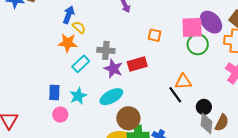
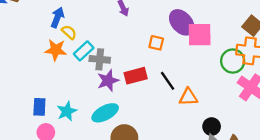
purple ellipse: (211, 22) -> (182, 22), moved
green circle: (198, 44) -> (233, 61), moved
cyan rectangle: (81, 64) -> (84, 51), moved
purple star: (113, 69) -> (108, 81), turned 30
black line: (175, 95) -> (168, 81), moved

